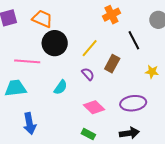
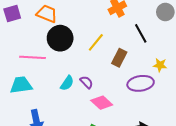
purple semicircle: (88, 74) -> (86, 82), moved
purple ellipse: (133, 103) -> (141, 83), moved

